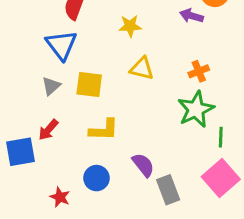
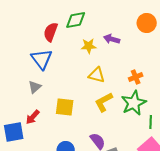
purple arrow: (191, 16) -> (112, 39), moved
yellow square: (89, 85) -> (65, 107), moved
yellow L-shape: (104, 130) -> (104, 102), moved, turned 150

